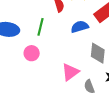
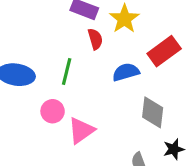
pink triangle: (70, 72) -> (81, 130), moved

